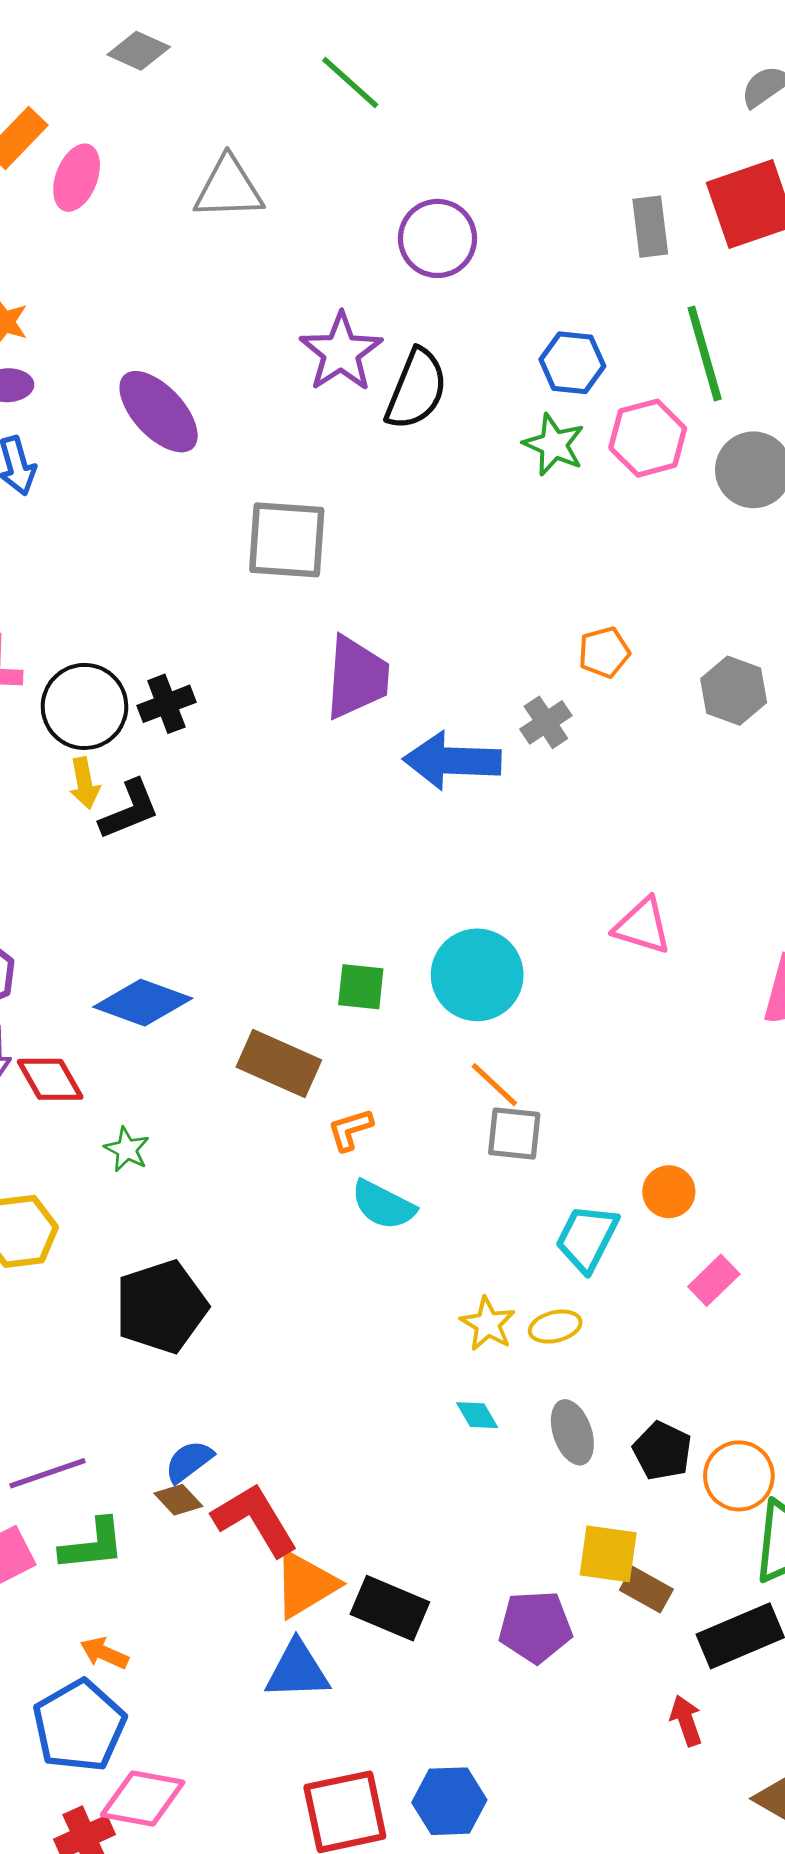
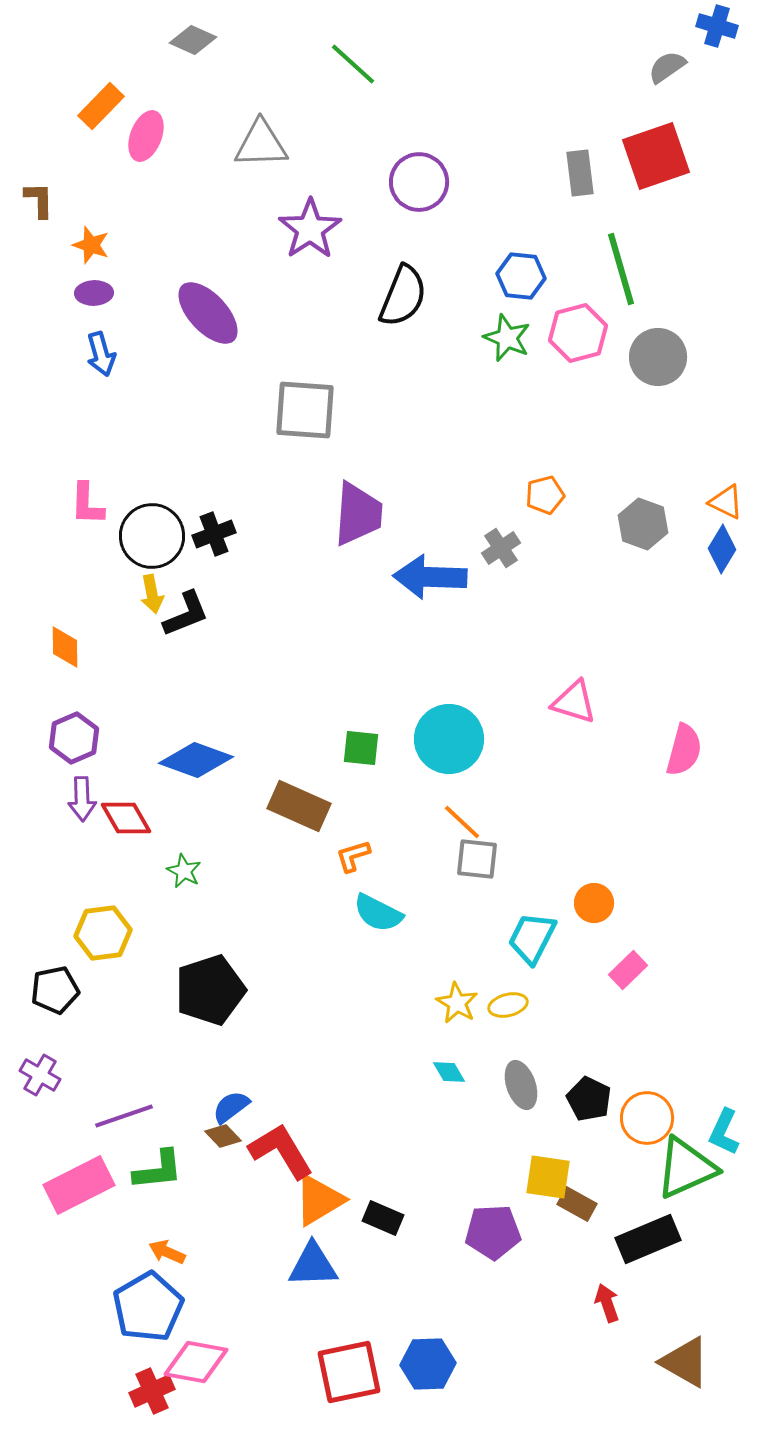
purple star: (341, 352) -> (310, 229), moved
black rectangle: (390, 1608) -> (383, 1218), size x0.7

